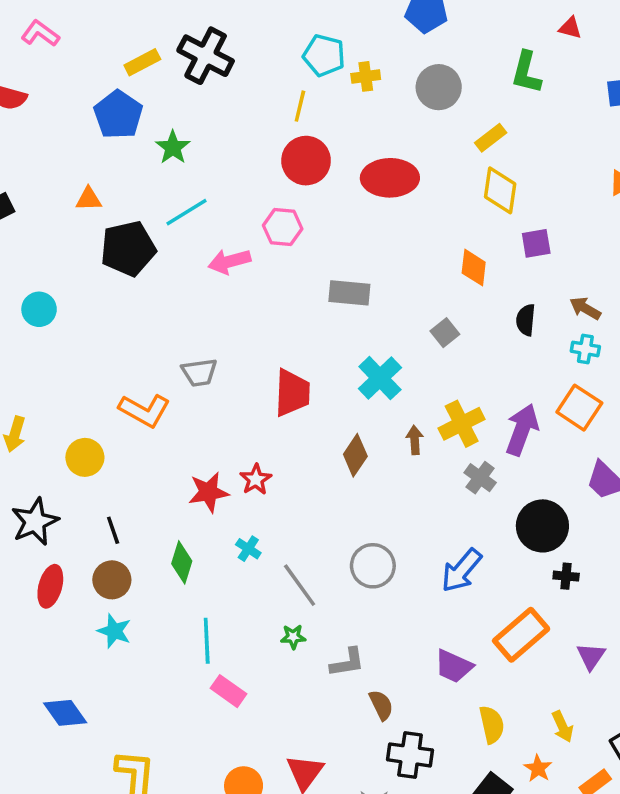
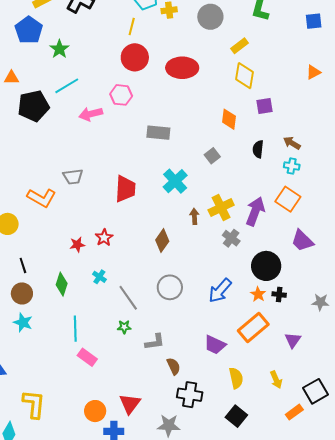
brown diamond: (355, 455) -> (162, 241), moved
red star: (209, 492) -> (77, 245), size x0.7
orange star: (538, 768) -> (258, 294), moved

